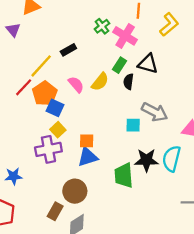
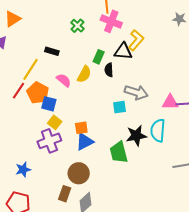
yellow L-shape: (169, 24) -> (136, 40), moved
pink cross: (125, 36) -> (111, 21), moved
black rectangle: (68, 50) -> (52, 51), turned 56

